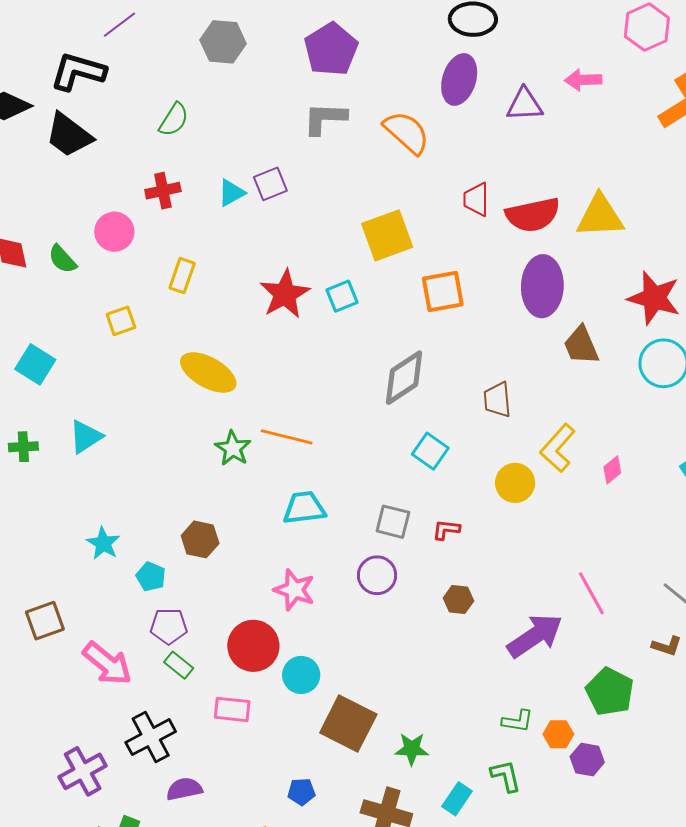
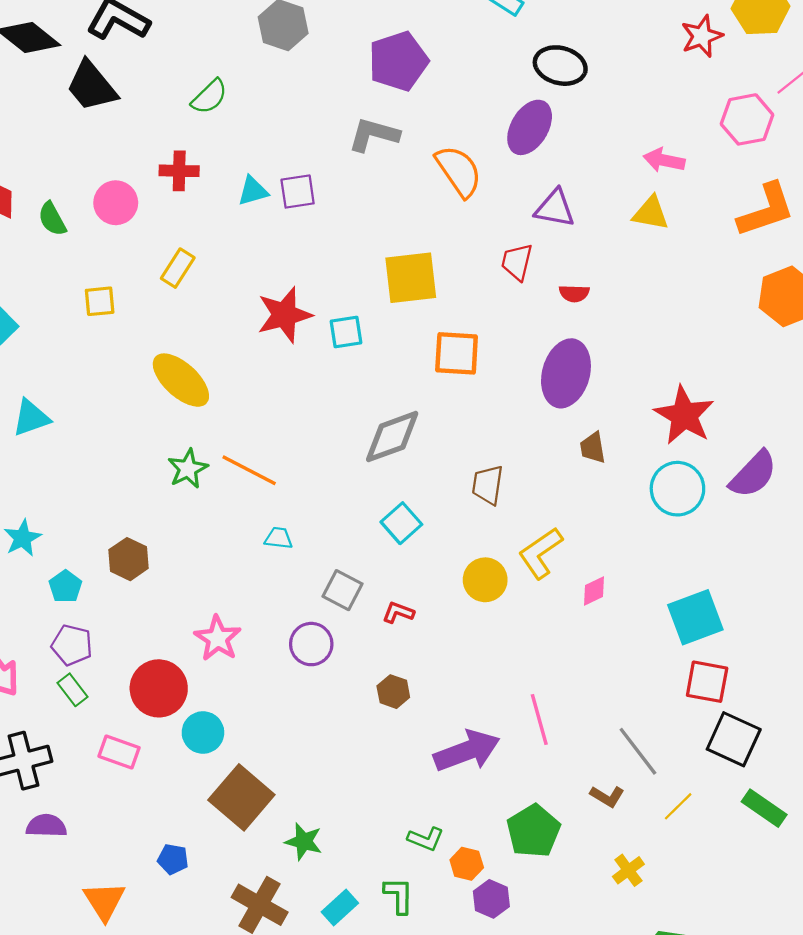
purple triangle: (525, 105) -> (555, 208), moved
red semicircle: (533, 215) -> (574, 293), size x0.5
yellow triangle: (600, 216) -> (651, 213), moved, size x0.7
brown trapezoid: (581, 345) -> (593, 448), size x0.7
cyan trapezoid: (304, 508) -> (279, 538), moved, size x0.6

